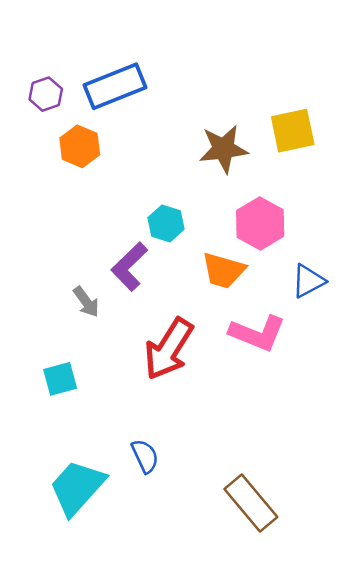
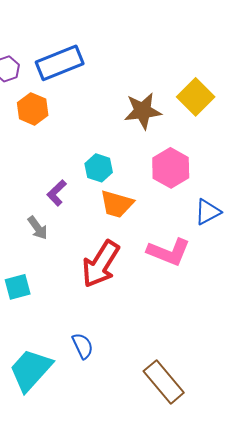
yellow square: (293, 131) -> (196, 97), turned -33
purple L-shape: (129, 267) -> (57, 193), moved, size x0.7
orange trapezoid: (223, 270) -> (117, 204), moved

